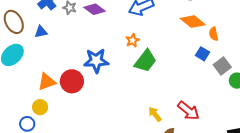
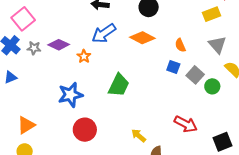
orange diamond: (193, 22) -> (142, 38), moved
orange star: (133, 40) -> (84, 56), moved
red circle: (72, 81) -> (85, 130), moved
red arrow: (188, 111) -> (186, 124), moved

